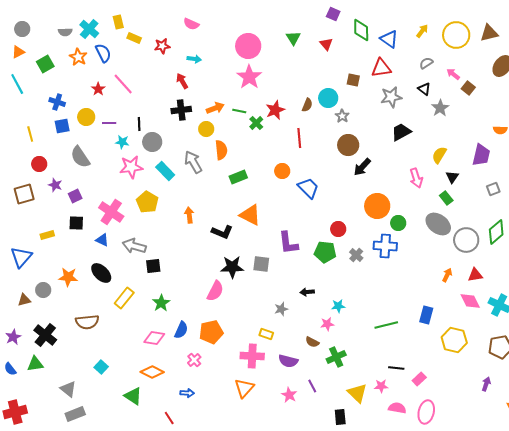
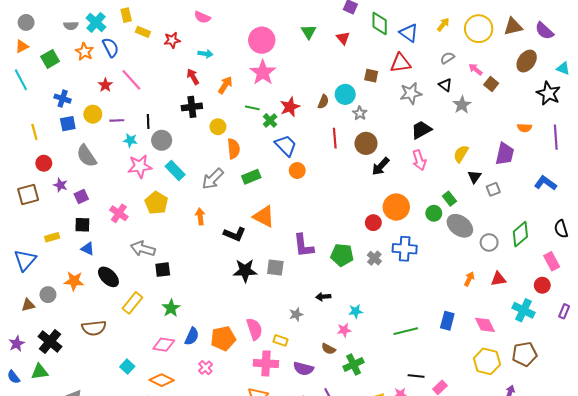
orange arrow: (215, 108) -> (225, 85), moved, turned -36
red line: (299, 138) -> (335, 138), moved
gray arrow: (193, 162) -> (213, 179), moved, turned -105
pink arrow: (416, 178) -> (419, 160), moved
blue trapezoid: (308, 188) -> (286, 145), moved
gray square: (493, 189) -> (493, 189), moved
green rectangle: (446, 198) -> (449, 199), moved
pink cross: (111, 212) -> (119, 213), size x0.7
green circle: (398, 223) -> (434, 213), moved
red circle: (338, 229) -> (373, 223), moved
blue triangle: (102, 240) -> (88, 249), moved
gray circle: (466, 240) -> (489, 242), size x0.7
pink semicircle: (215, 291) -> (254, 329), moved, turned -45
pink diamond: (470, 301) -> (485, 325), moved
yellow hexagon: (454, 340) -> (487, 361), moved
cyan square: (101, 367) -> (127, 367), moved

